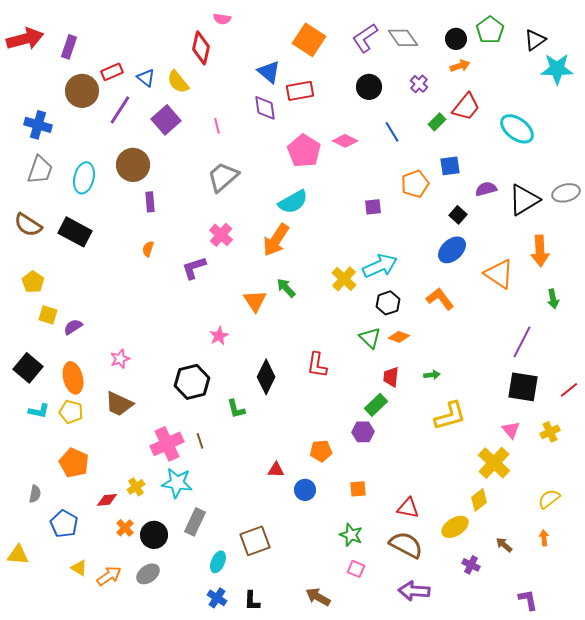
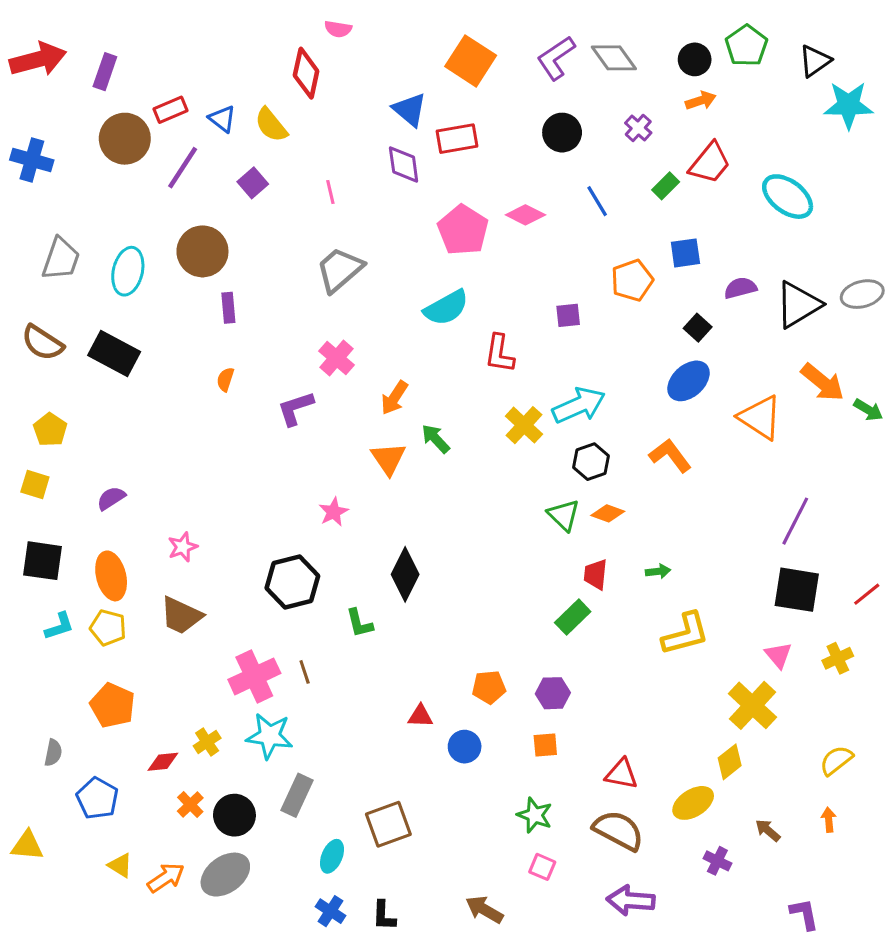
purple square: (166, 120) -> (253, 183), size x0.7
blue cross: (38, 125) -> (32, 160), moved
orange arrow: (276, 240) -> (394, 398), moved, size x0.7
orange arrow: (540, 251) -> (823, 382), turned -48
green arrow: (553, 299) -> (868, 410), moved, turned -48
yellow square: (48, 315) -> (35, 485), moved
red L-shape: (317, 365) -> (500, 353), moved
black square: (28, 368) -> (43, 561), turned -32
cyan L-shape: (39, 411) -> (59, 626), turned -30
purple hexagon: (363, 432) -> (553, 693), moved
gray ellipse: (148, 574) -> (225, 875), size x1.4

